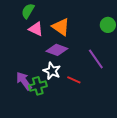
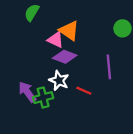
pink triangle: (36, 29) -> (56, 40), moved
purple line: (96, 59) -> (109, 67), turned 30

